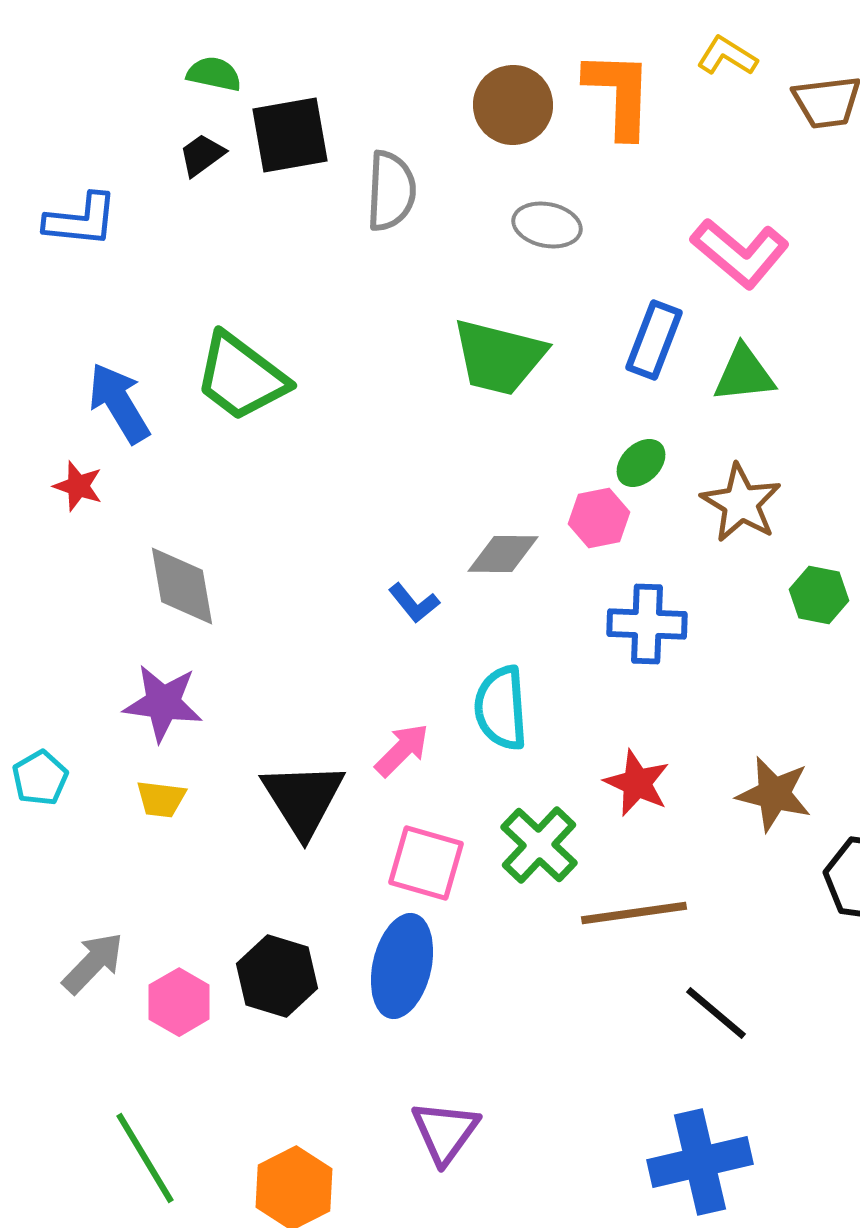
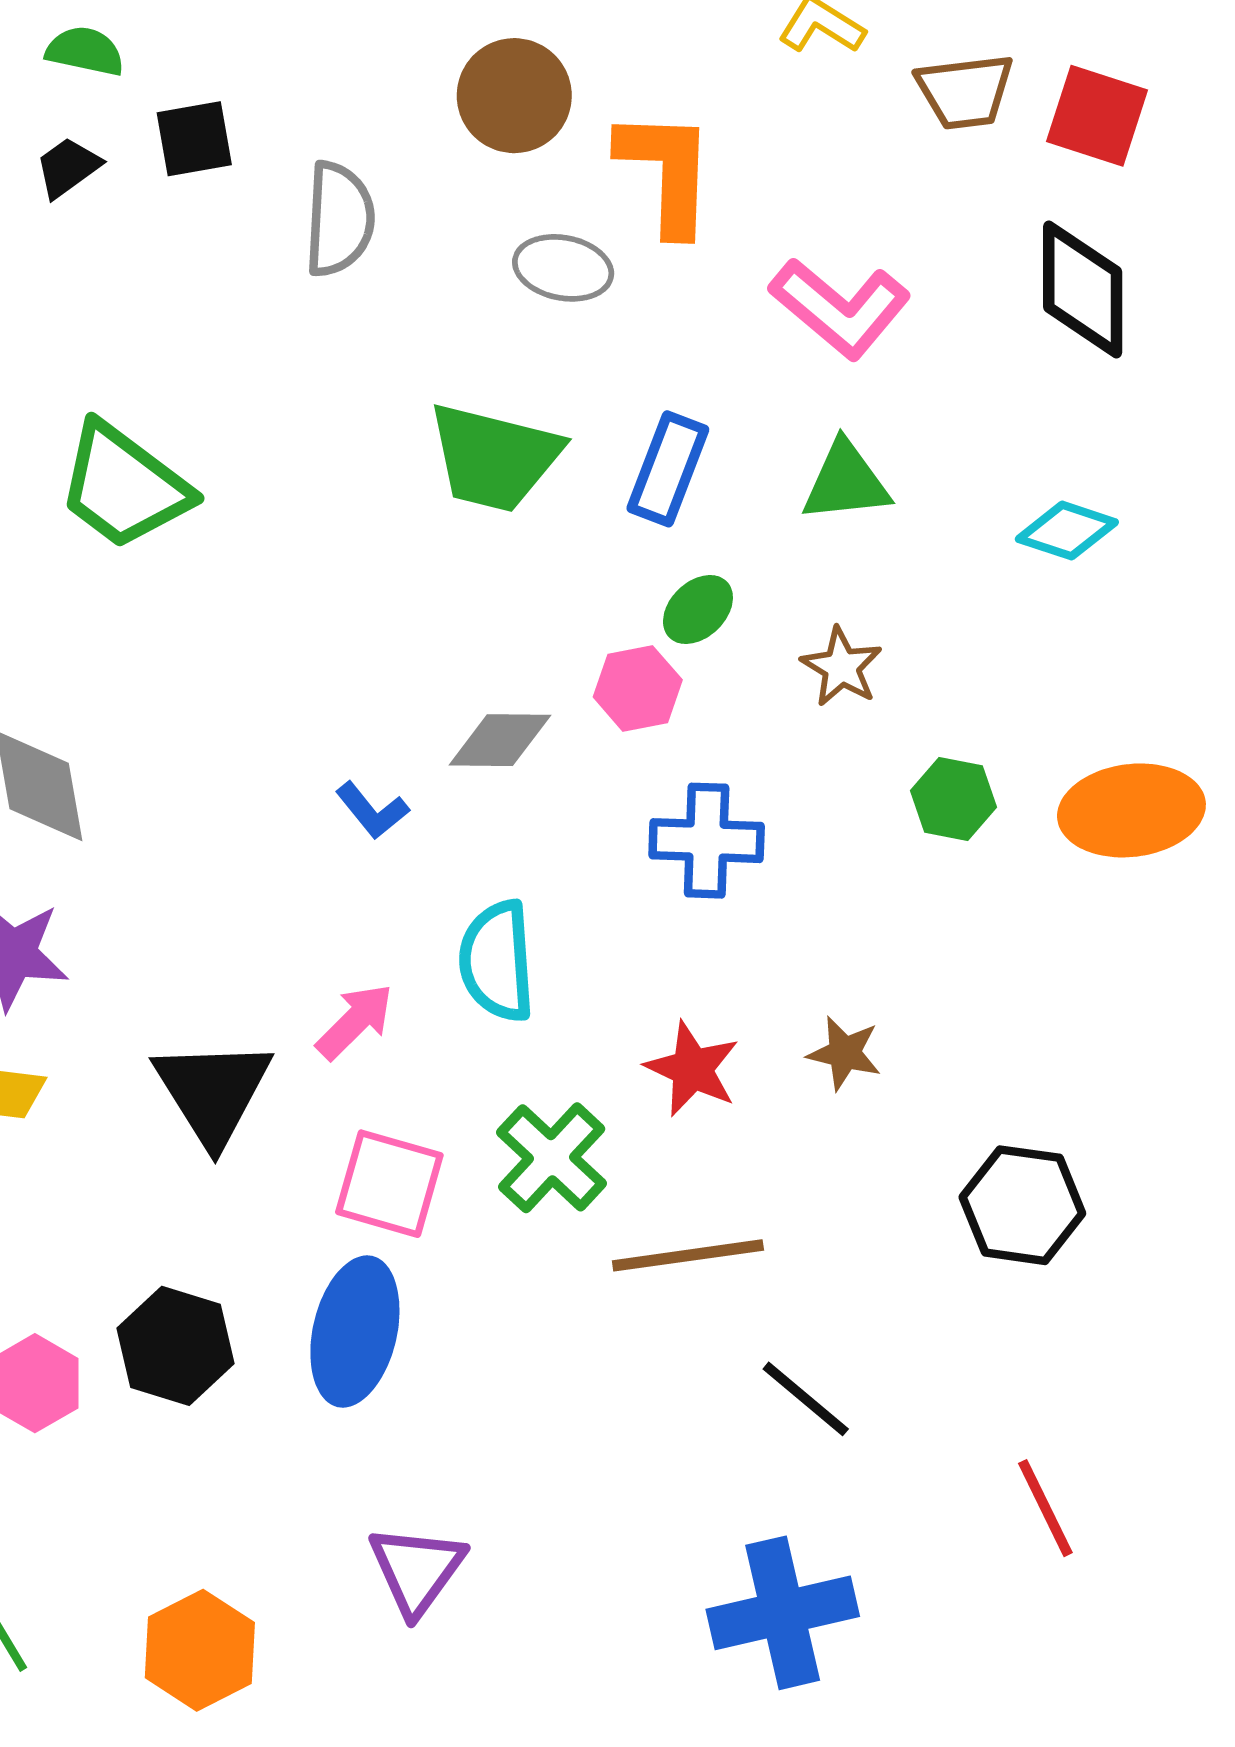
orange L-shape: (619, 94) -> (666, 172), moved
black square: (290, 135) -> (194, 139), size x0.7
blue rectangle: (654, 340) -> (668, 469), moved
brown star: (741, 503) -> (842, 667), size x0.7
brown star: (774, 794) -> (844, 1053), moved, size x0.7

